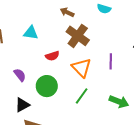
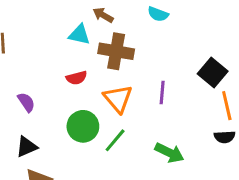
cyan triangle: (31, 33) -> (79, 35), moved
brown cross: (78, 36) -> (116, 51), turned -30
green circle: (47, 86) -> (83, 126), moved

